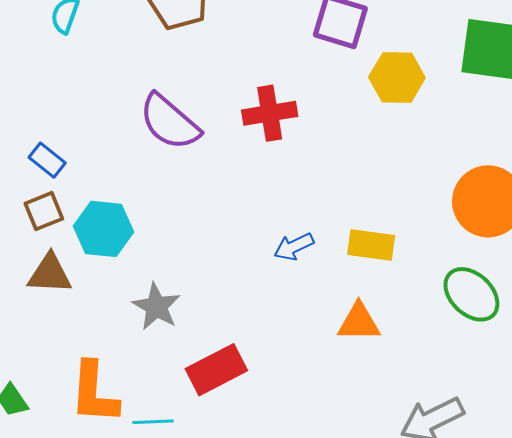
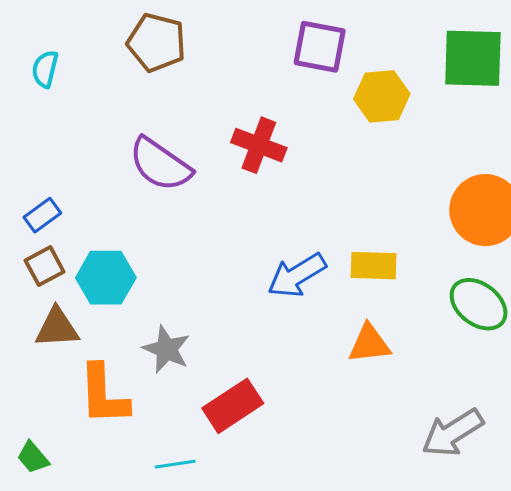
red cross: (270, 113) -> (259, 145), turned 36
blue rectangle: (47, 160) -> (42, 215), turned -69
blue arrow: (294, 247) -> (297, 275), size x1.5
orange L-shape: (94, 393) -> (103, 395), moved

